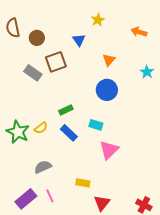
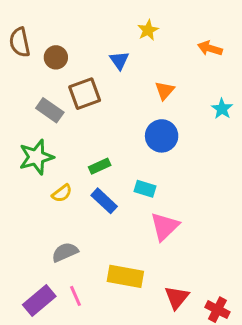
green star: (18, 132) -> (36, 157), moved, turned 30
yellow rectangle: (83, 183) -> (125, 276), size x1.6
red triangle: (102, 203) -> (177, 297), moved

